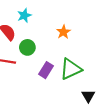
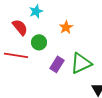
orange star: (63, 32) -> (66, 27), moved

